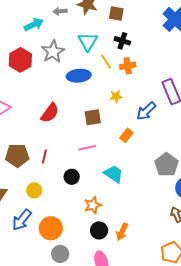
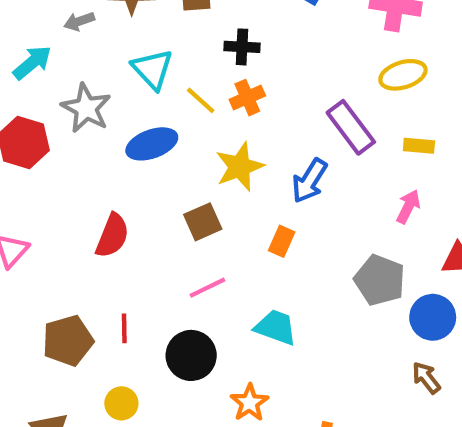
black cross: (122, 41) -> (242, 47), moved
yellow star: (116, 96) -> (240, 167), size x1.6
black circle: (72, 177) -> (191, 355), size x1.5

